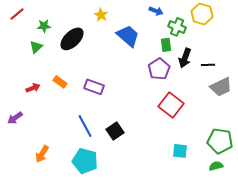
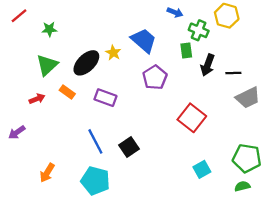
yellow star: (101, 15) -> (113, 53), moved
black ellipse: (72, 39) -> (86, 63), moved
green triangle: (36, 47) -> (47, 65), moved, size x1.5
purple pentagon: (159, 69) -> (155, 77), moved
cyan square: (180, 151) -> (202, 169), turned -35

